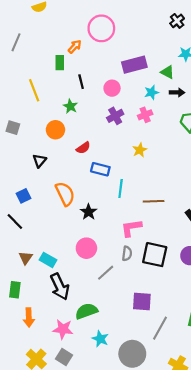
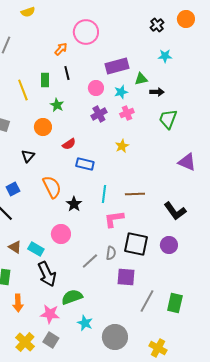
green rectangle: (60, 63) -> (45, 80), moved
green triangle: (167, 72) -> (141, 79), moved, turned -40
black line: (81, 82) -> (67, 73), moved
cyan star: (151, 92) -> (121, 92), moved
cyan line: (121, 188) -> (104, 194), moved
pink circle: (86, 248) -> (61, 234), moved
gray semicircle: (127, 253) -> (111, 253), moved
brown triangle: (26, 258) -> (15, 247), turned -32
purple square: (142, 301) -> (126, 277), moved
gray line: (160, 328) -> (147, 301), moved

